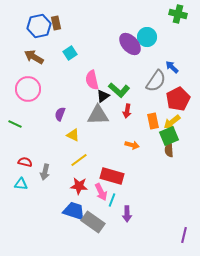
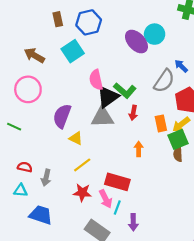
blue hexagon: (39, 26) -> (89, 22), moved
cyan square: (70, 53) -> (73, 51), size x1.5
black triangle: (103, 96) -> (108, 97), size x1.6
purple semicircle: (60, 114) -> (62, 116), size x1.6
orange arrow: (132, 145) -> (139, 149), turned -104
blue trapezoid: (74, 211) -> (41, 215), moved

